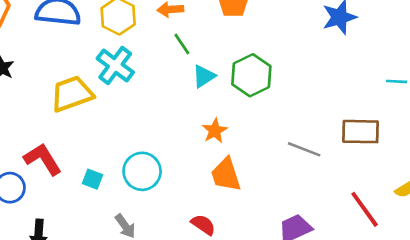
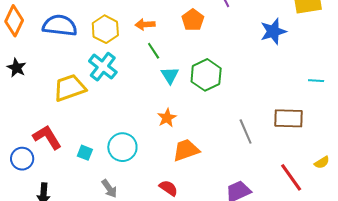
cyan triangle: (204, 76) -> (170, 75), turned -30
orange star: (215, 131) -> (167, 118), moved
gray line: (304, 149) -> (246, 131), turned 45
orange trapezoid: (226, 175) -> (186, 150), turned 88

